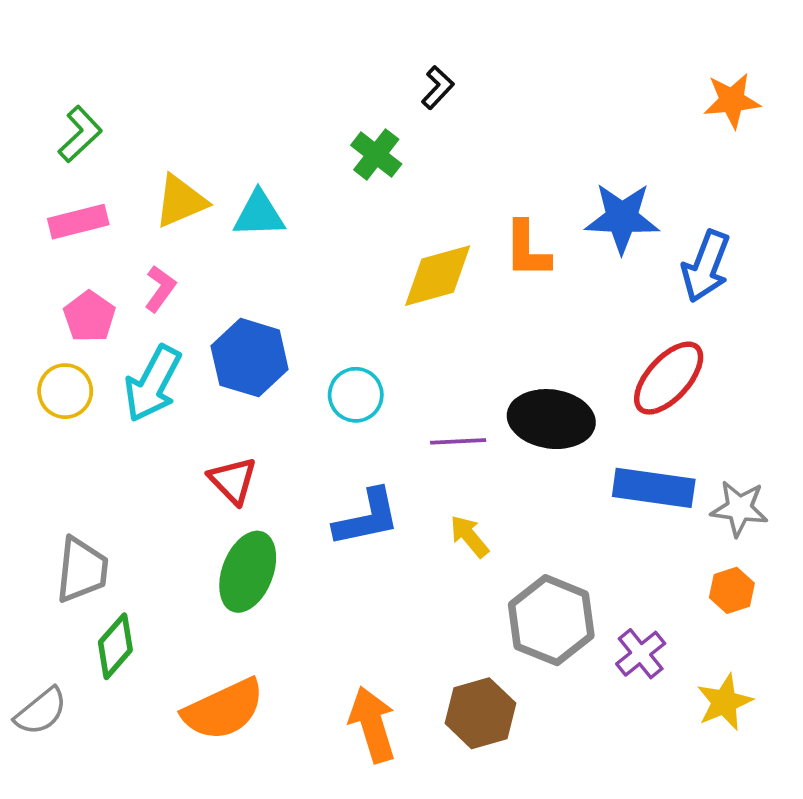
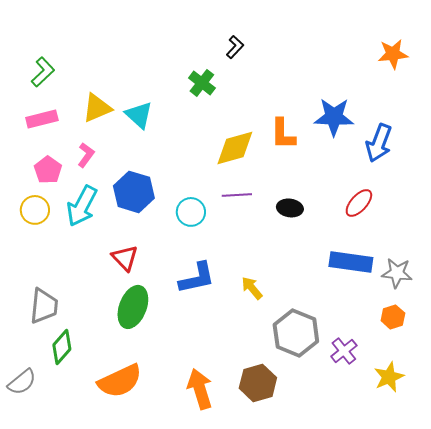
cyan triangle: (259, 214) -> (139, 115), turned 44
red ellipse: (669, 378) -> (359, 203), size x0.7
black ellipse: (551, 419) -> (290, 208), moved, size x0.6
purple line: (458, 441) -> (237, 195), moved

